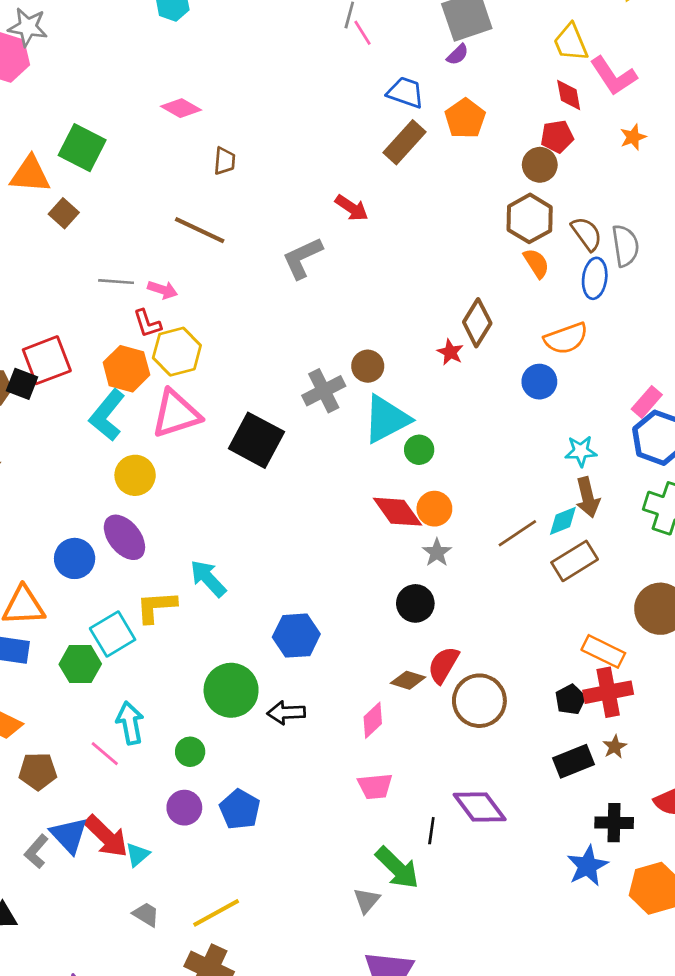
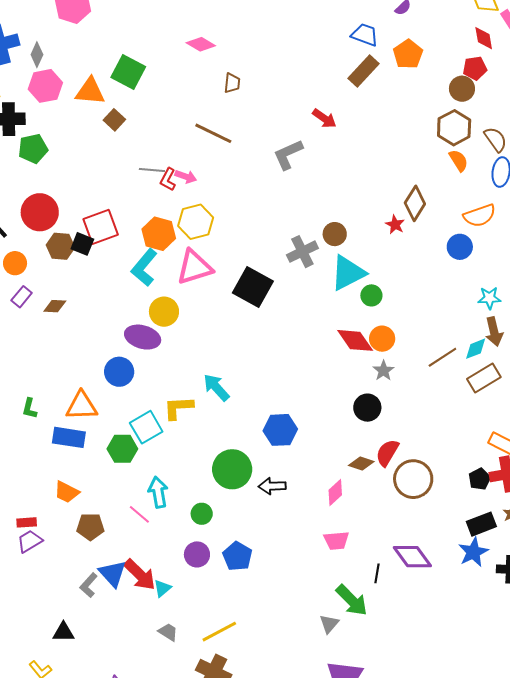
red L-shape: (147, 323) -> (168, 179), moved, turned 45
purple ellipse: (124, 537) -> (143, 337), moved, turned -36
blue star: (587, 866) -> (473, 552), moved

